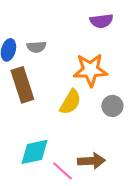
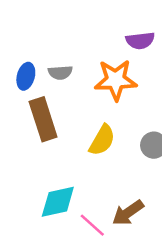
orange star: (90, 70) -> (116, 80), moved
brown arrow: (91, 161) -> (128, 213), turned 148

